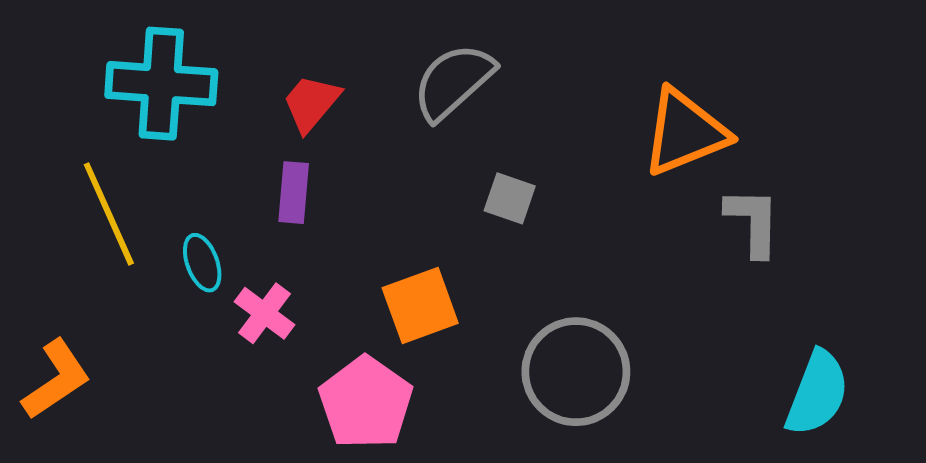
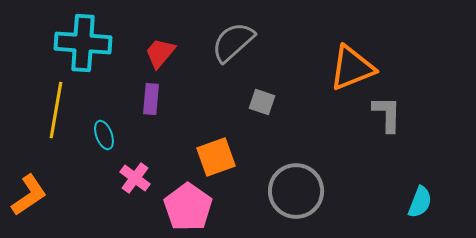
yellow line: (109, 214) -> (56, 110), turned 34
pink cross: (264, 313) -> (135, 178), moved
cyan semicircle: (817, 393) -> (420, 202), size x0.7

